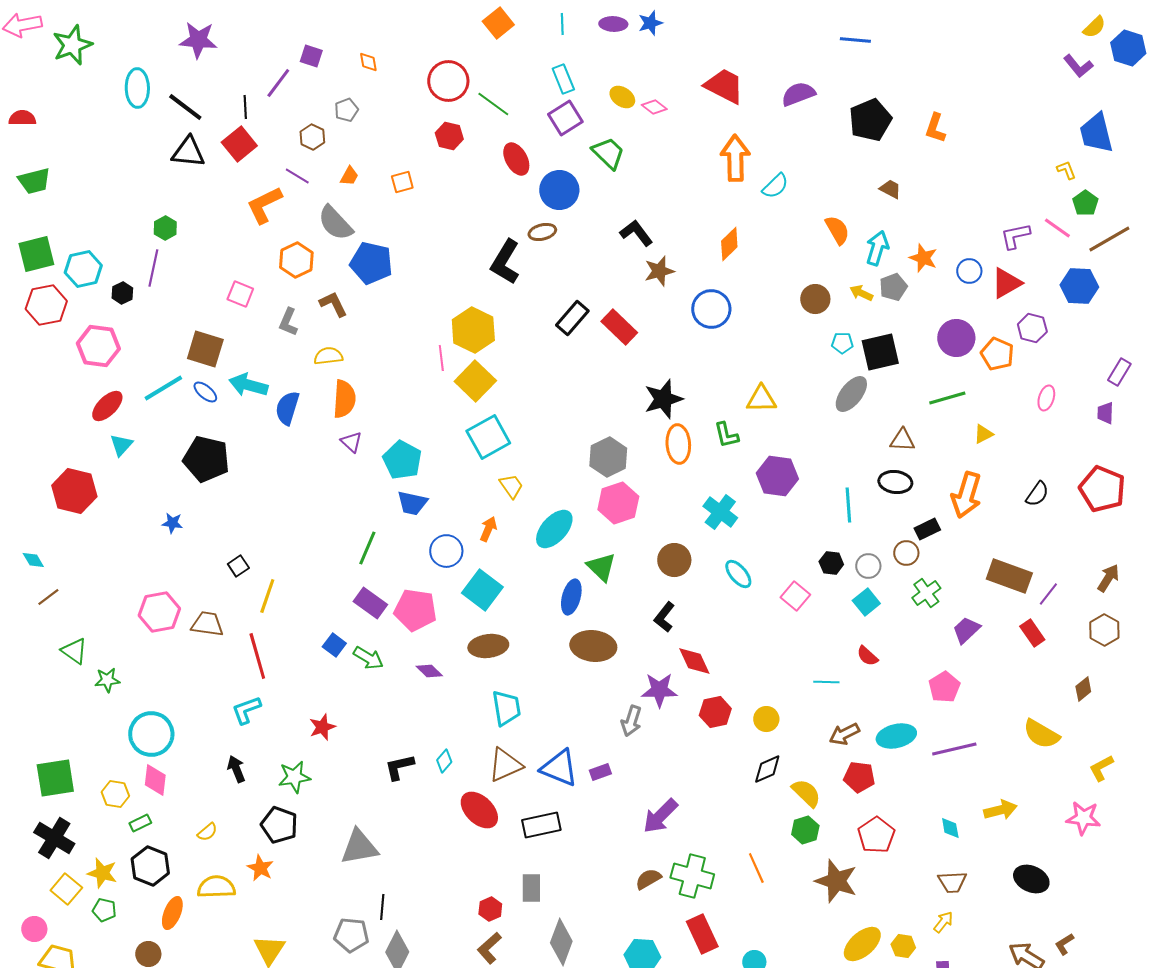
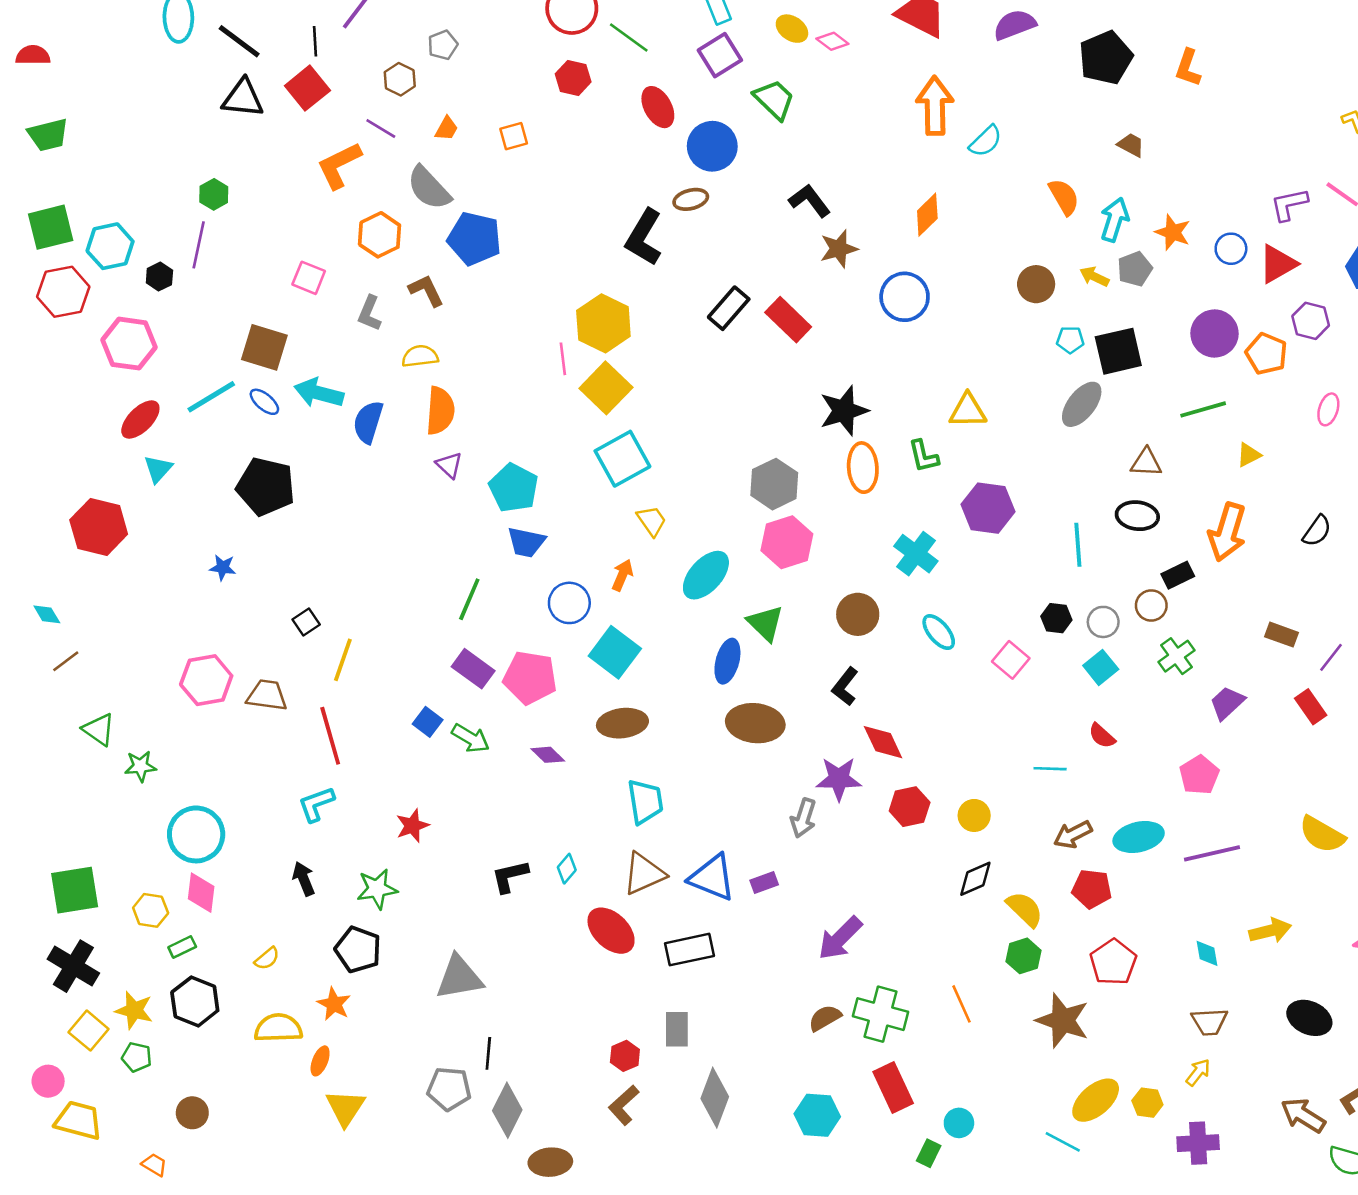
brown rectangle: (1009, 576) -> (1282, 635), size x0.6
orange ellipse: (172, 913) -> (320, 1061), moved, size x0.7

